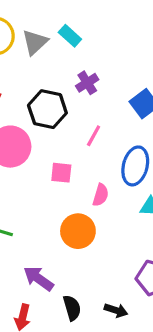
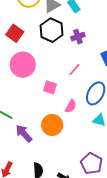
black hexagon: (47, 109) -> (52, 30), moved
purple arrow: (39, 278) -> (24, 133), moved

